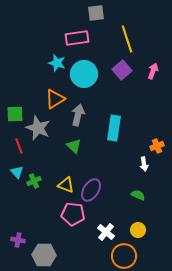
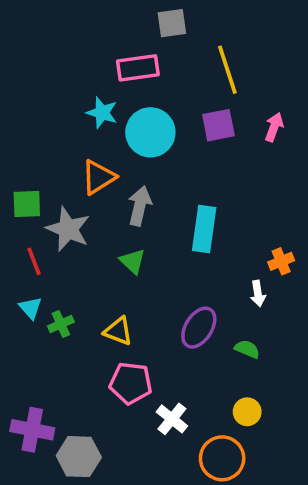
purple square: (122, 70) -> (218, 125), turned 30
purple ellipse: (91, 190) -> (199, 328), moved
white cross: (106, 232) -> (172, 419), moved
purple cross: (18, 240) -> (32, 430), size x1.6

